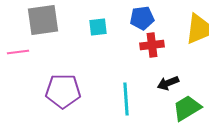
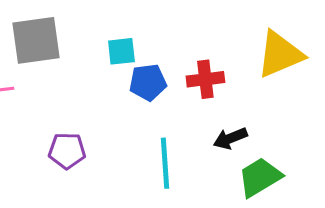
blue pentagon: (142, 18) -> (148, 82), moved
purple pentagon: (63, 91) -> (67, 151), size x0.7

